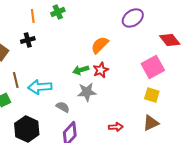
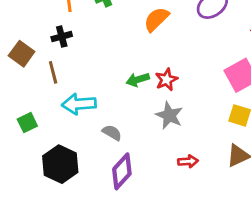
orange semicircle: (100, 45) -> (156, 19), moved
brown line: (16, 80) -> (53, 72), moved
gray star: (87, 92) -> (169, 115), moved, turned 30

